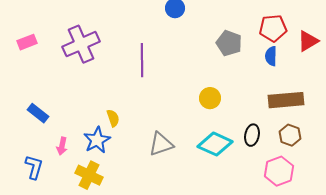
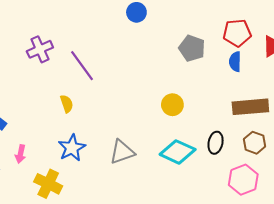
purple cross: (81, 44) -> (40, 49), size x0.7
purple line: (142, 60) -> (82, 66), moved, turned -36
yellow semicircle: (113, 118) -> (67, 104), moved
blue star: (97, 140) -> (72, 148), moved

